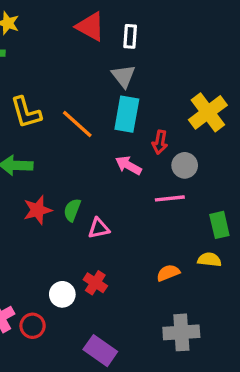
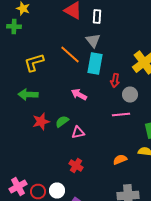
yellow L-shape: (26, 112) -> (34, 62), turned 90
orange line: (77, 124) -> (70, 54), moved
pink arrow: (128, 165) -> (79, 94), moved
green semicircle: (72, 210) -> (62, 122), turned 32
white circle: (62, 294) -> (57, 190), moved

